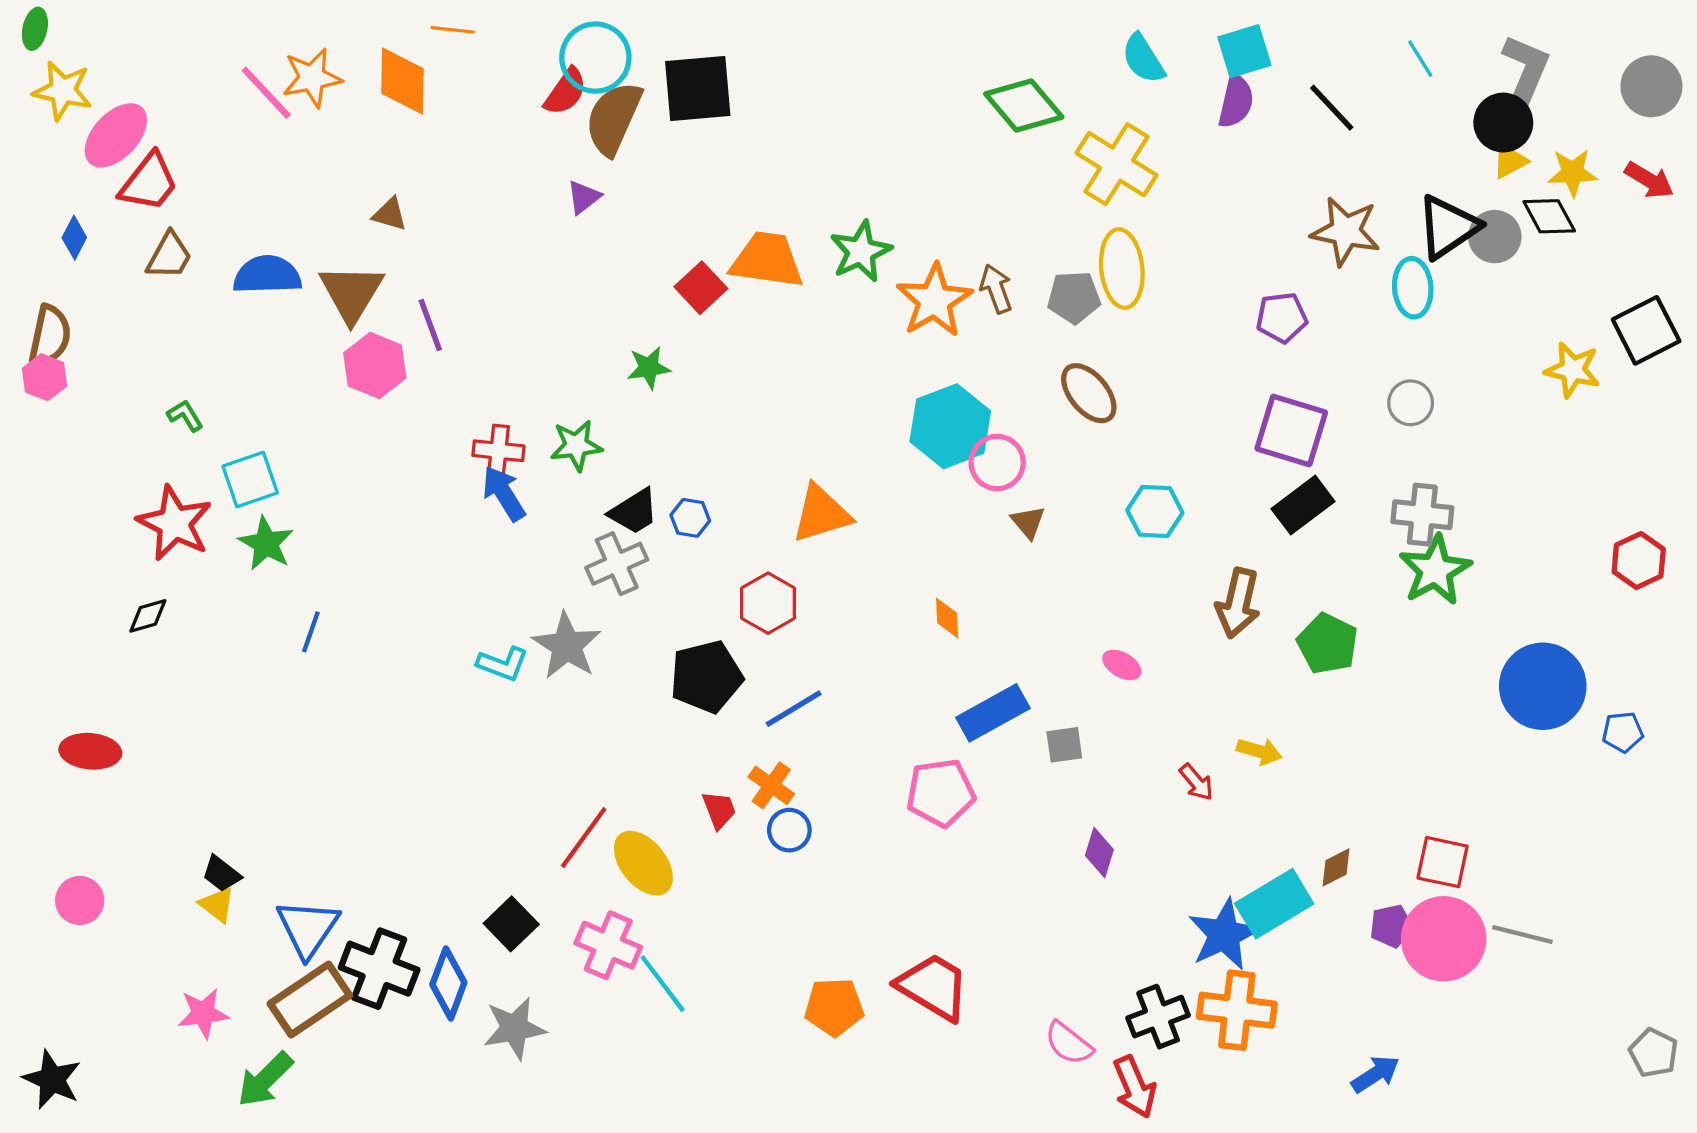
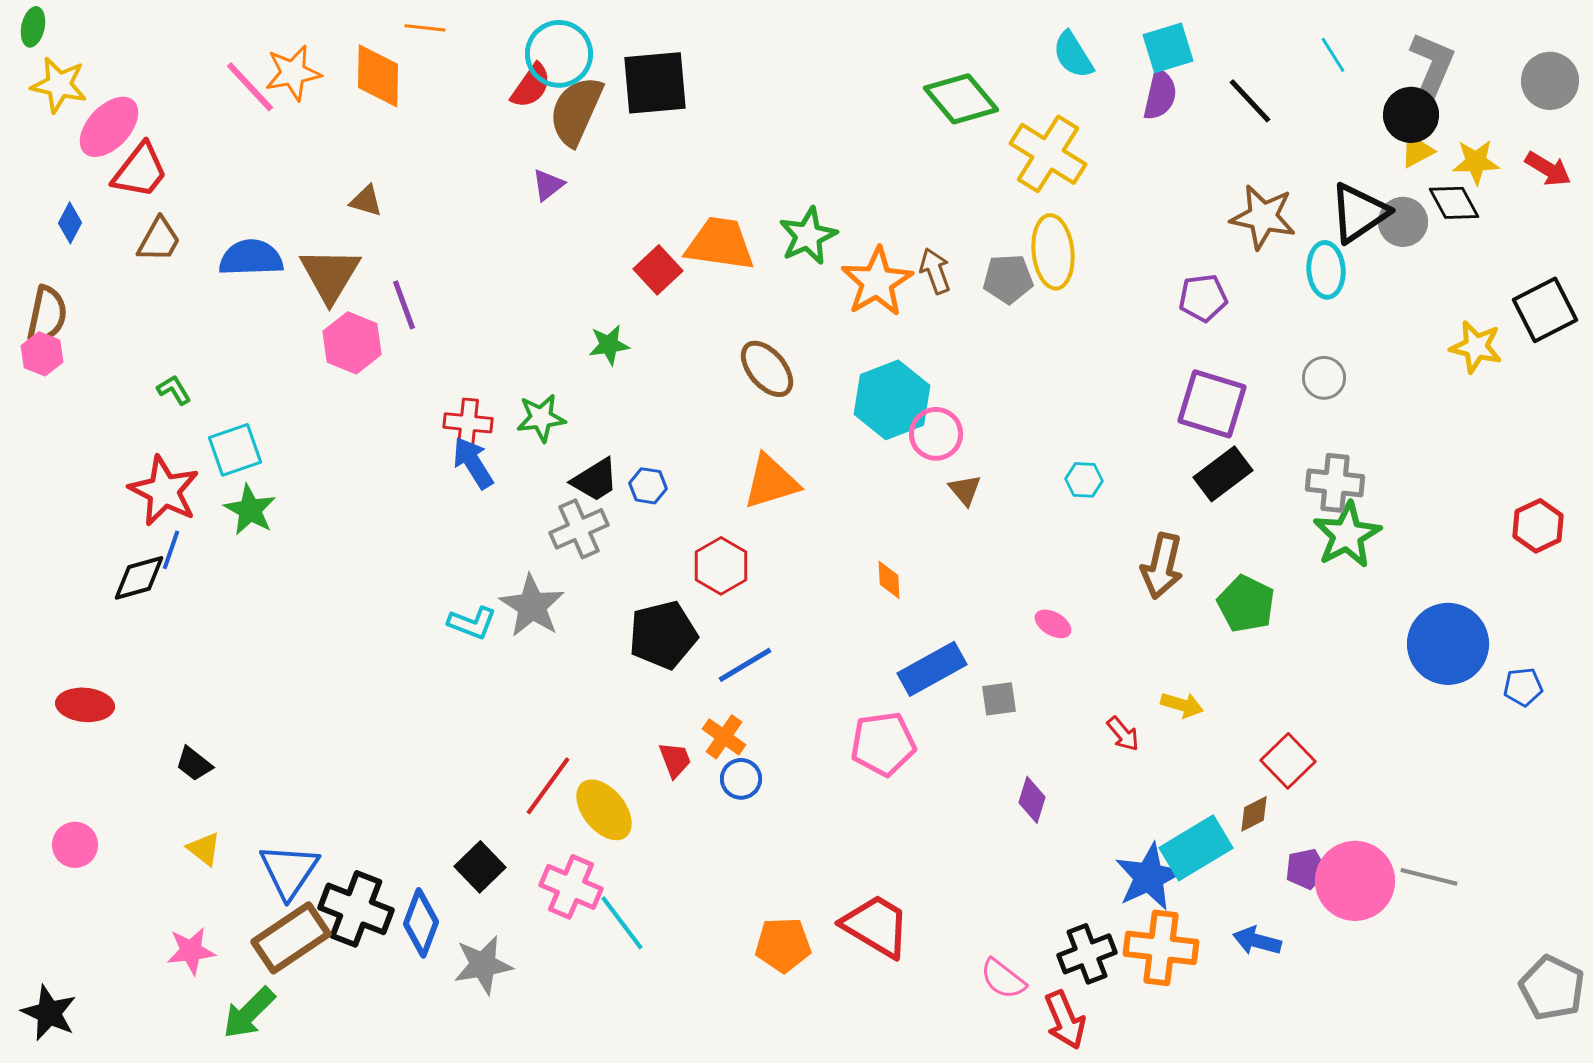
brown ellipse: (1089, 393) -> (767, 369), moved
cyan hexagon: (1155, 511) -> (1084, 480), size x0.7
black diamond: (148, 616) -> (139, 578), size x1.4
blue line: (311, 632) -> (171, 550), moved
red square: (1443, 862) -> (1288, 761), moved, turned 34
black trapezoid: (221, 874) -> (194, 764), moved
gray pentagon: (1654, 1053) -> (1552, 988), size x1.4
blue arrow: (1375, 1074) -> (1257, 941), moved, turned -132

